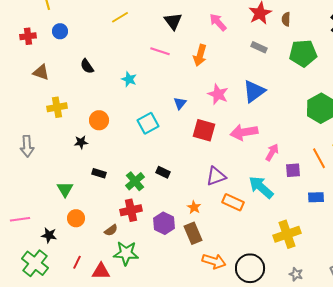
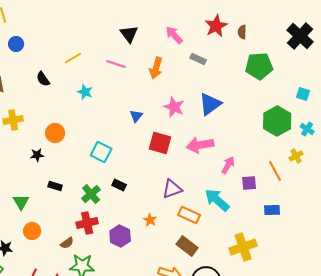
yellow line: (120, 17) -> (73, 58), moved
gray rectangle: (259, 47) -> (198, 59), moved
cyan square: (148, 123) -> (101, 152), moved, turned -35
brown rectangle: (193, 233) -> (187, 246), moved, turned -30

